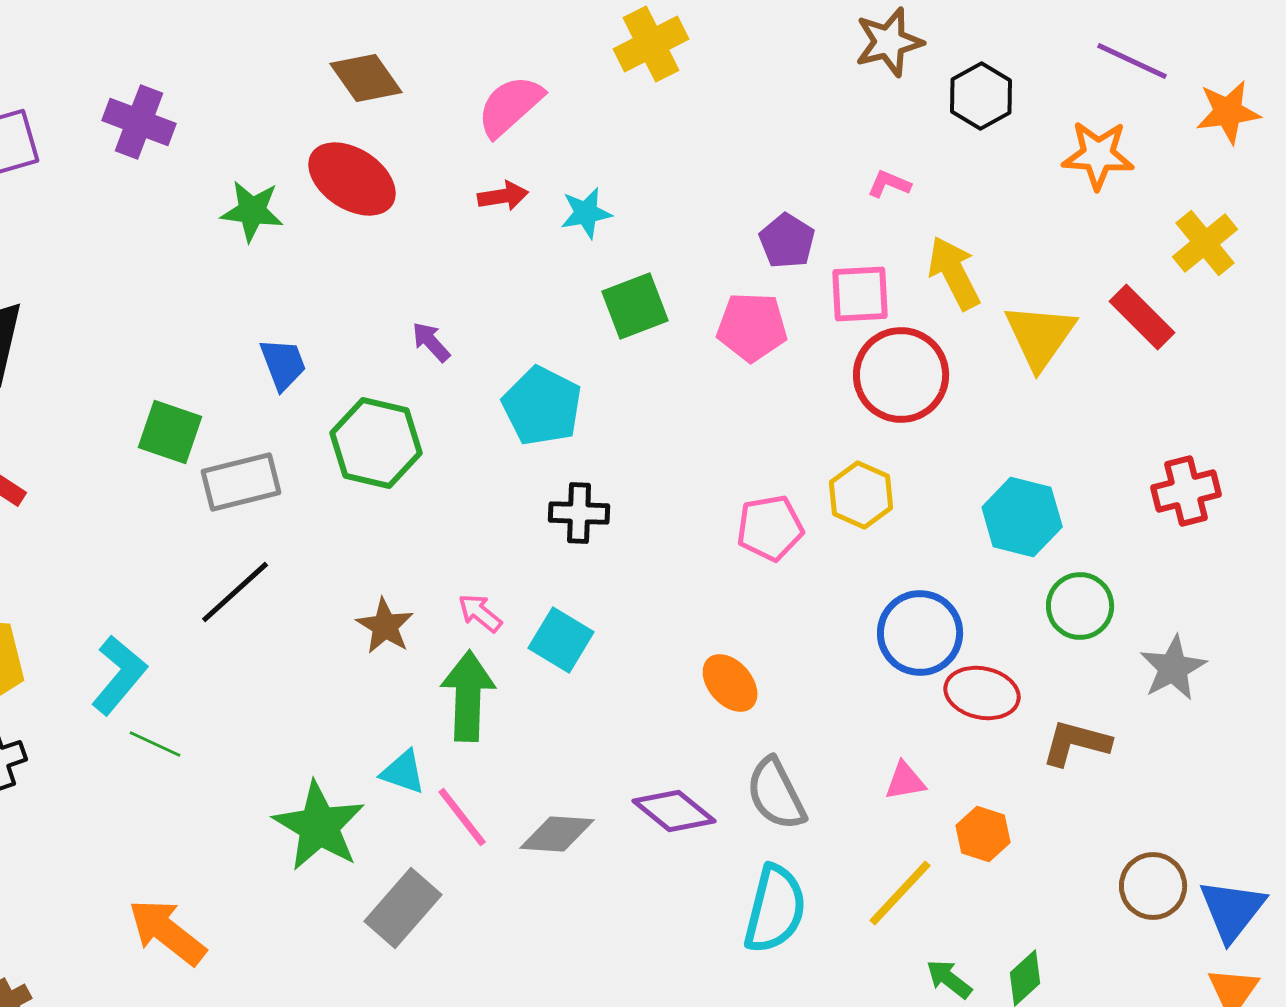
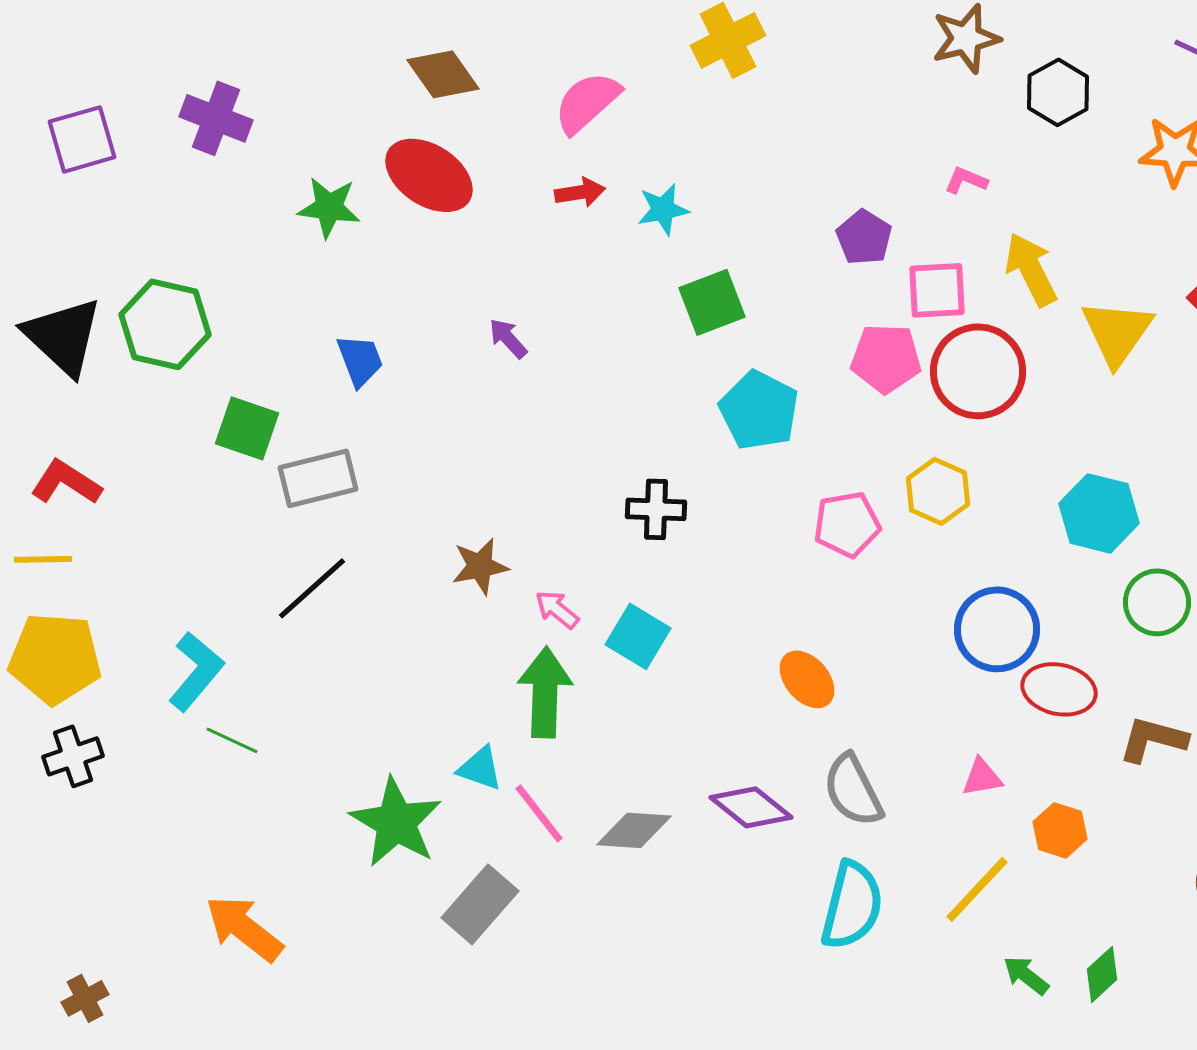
pink pentagon: (752, 327) -> (886, 358), moved
cyan pentagon: (542, 406) -> (759, 410), moved
green hexagon: (376, 443) -> (165, 324), moved
brown star: (385, 626) -> (480, 566), moved, turned 30

